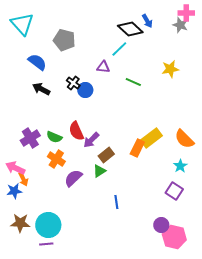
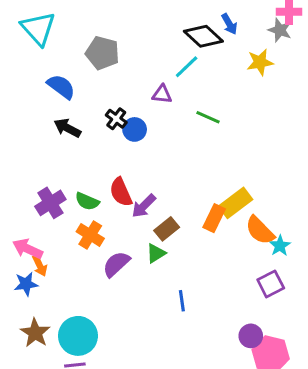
yellow star: (170, 69) -> (260, 62), moved
orange semicircle: (184, 139) -> (260, 230), moved
purple square: (174, 191) -> (271, 284), turned 30
brown star: (20, 223) -> (35, 333), turned 30

